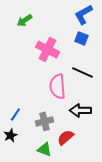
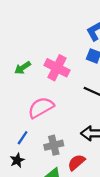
green arrow: (24, 20) -> (23, 68), moved
pink semicircle: (57, 86) -> (41, 108), moved, turned 65

